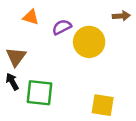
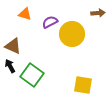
brown triangle: (16, 57) -> (13, 46), turned -42
green square: (40, 93) -> (32, 75), turned 30

